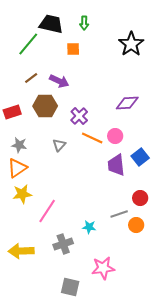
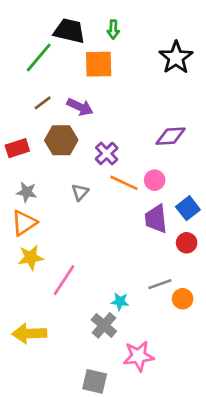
orange square: (73, 49) -> (99, 64), size x1.6
red circle: (140, 198) -> (187, 243), moved
gray cross: (63, 244) -> (104, 325), moved, turned -30

